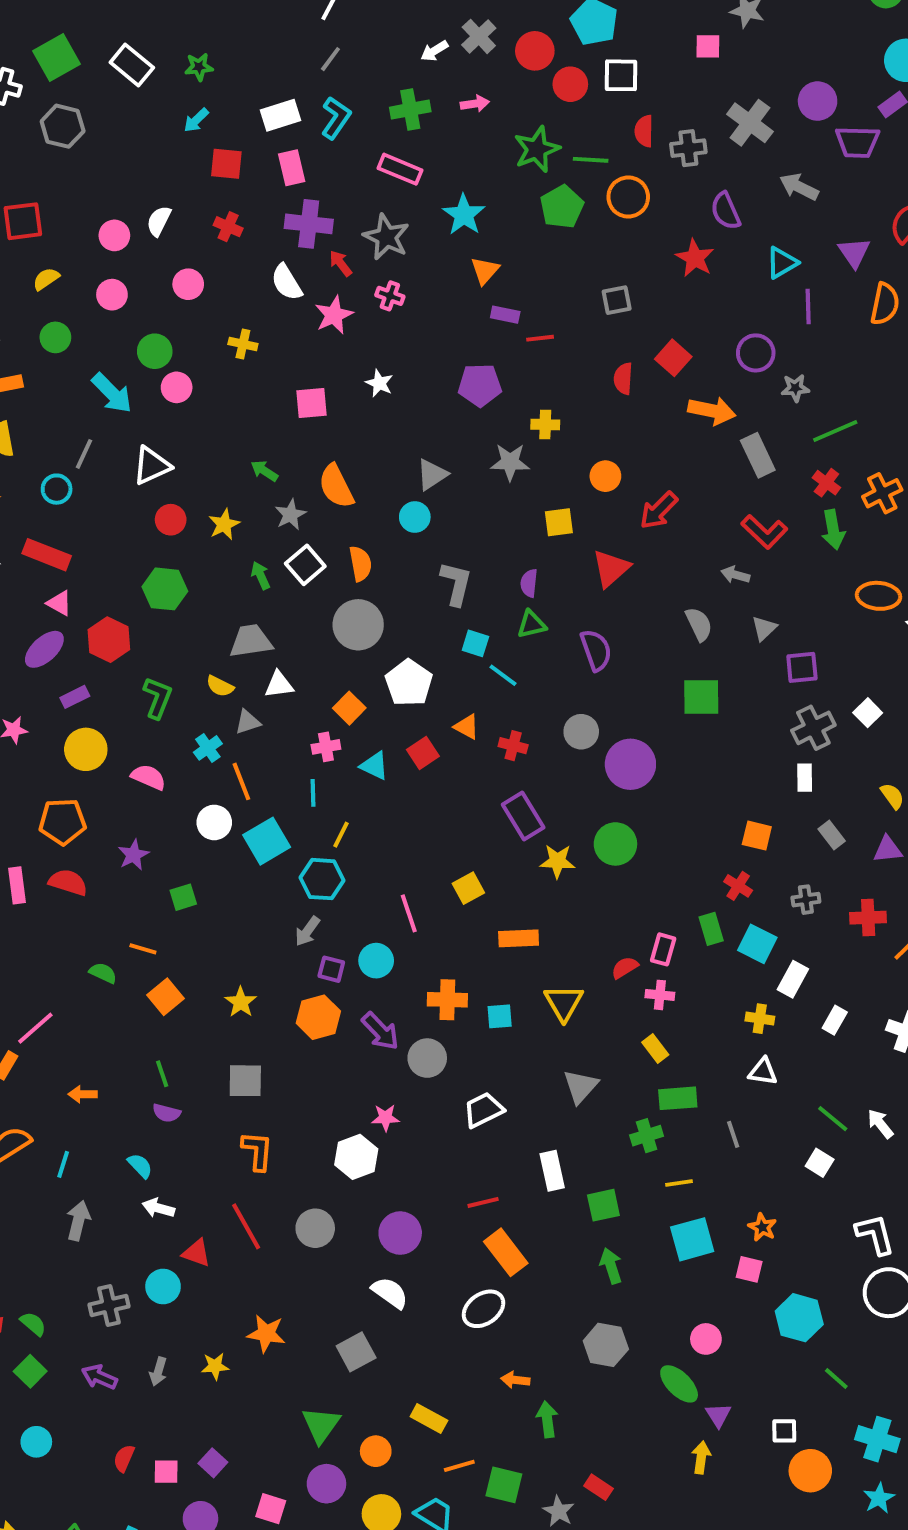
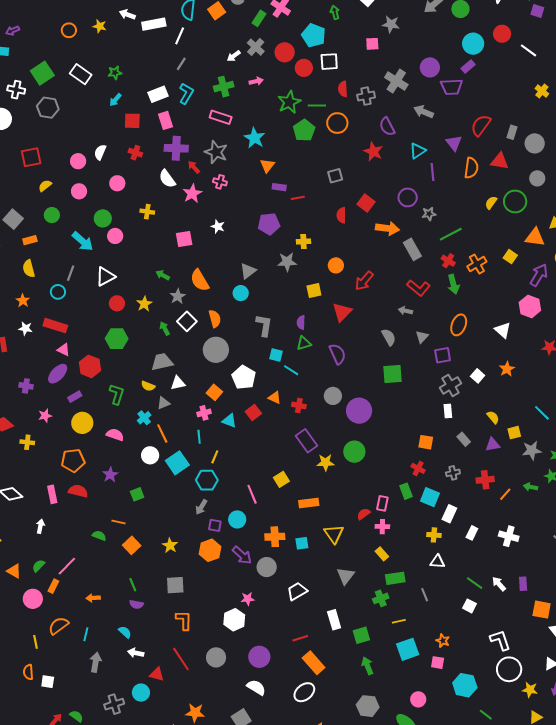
orange ellipse: (878, 596) -> (459, 325), moved, turned -70

